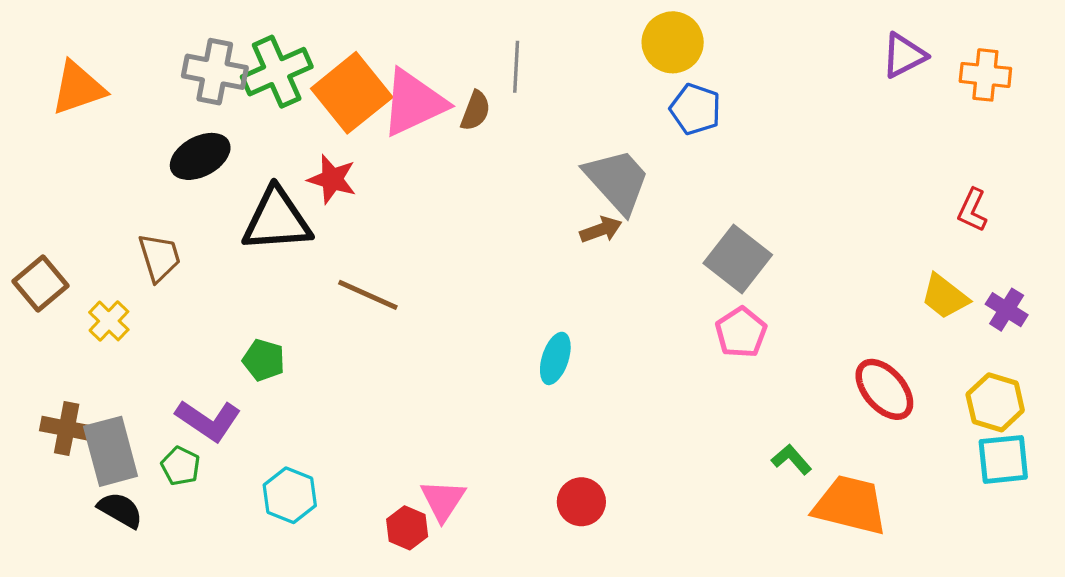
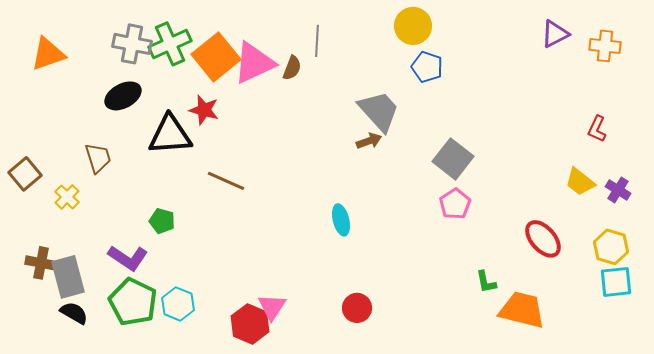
cyan ellipse: (555, 358) -> (341, 220), turned -32
green L-shape: (792, 459) -> (486, 282), turned -150
green pentagon: (181, 466) -> (133, 302), moved, size x2.0
red hexagon: (407, 528) -> (250, 324), size x1.5

